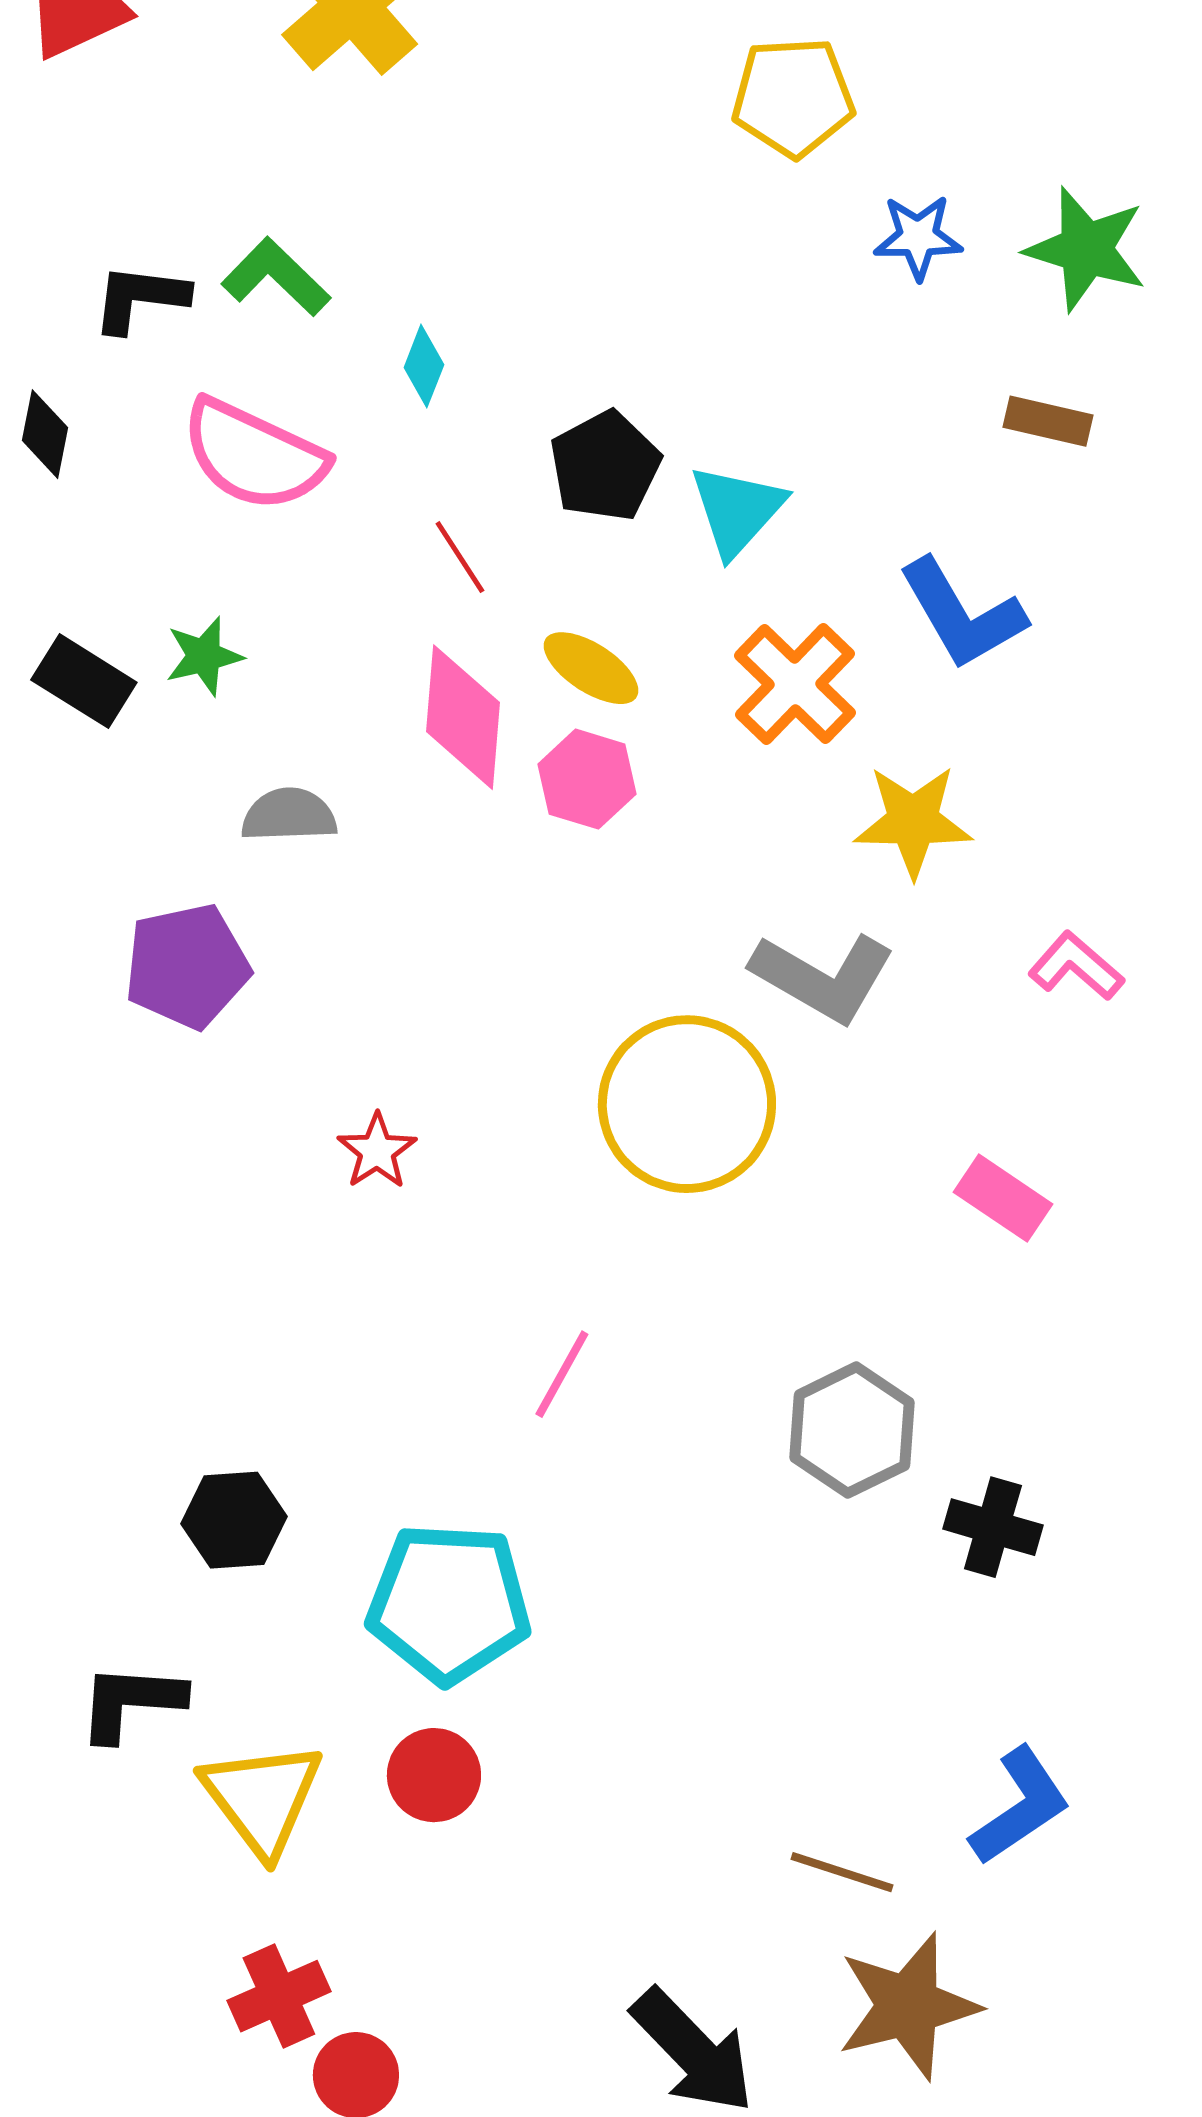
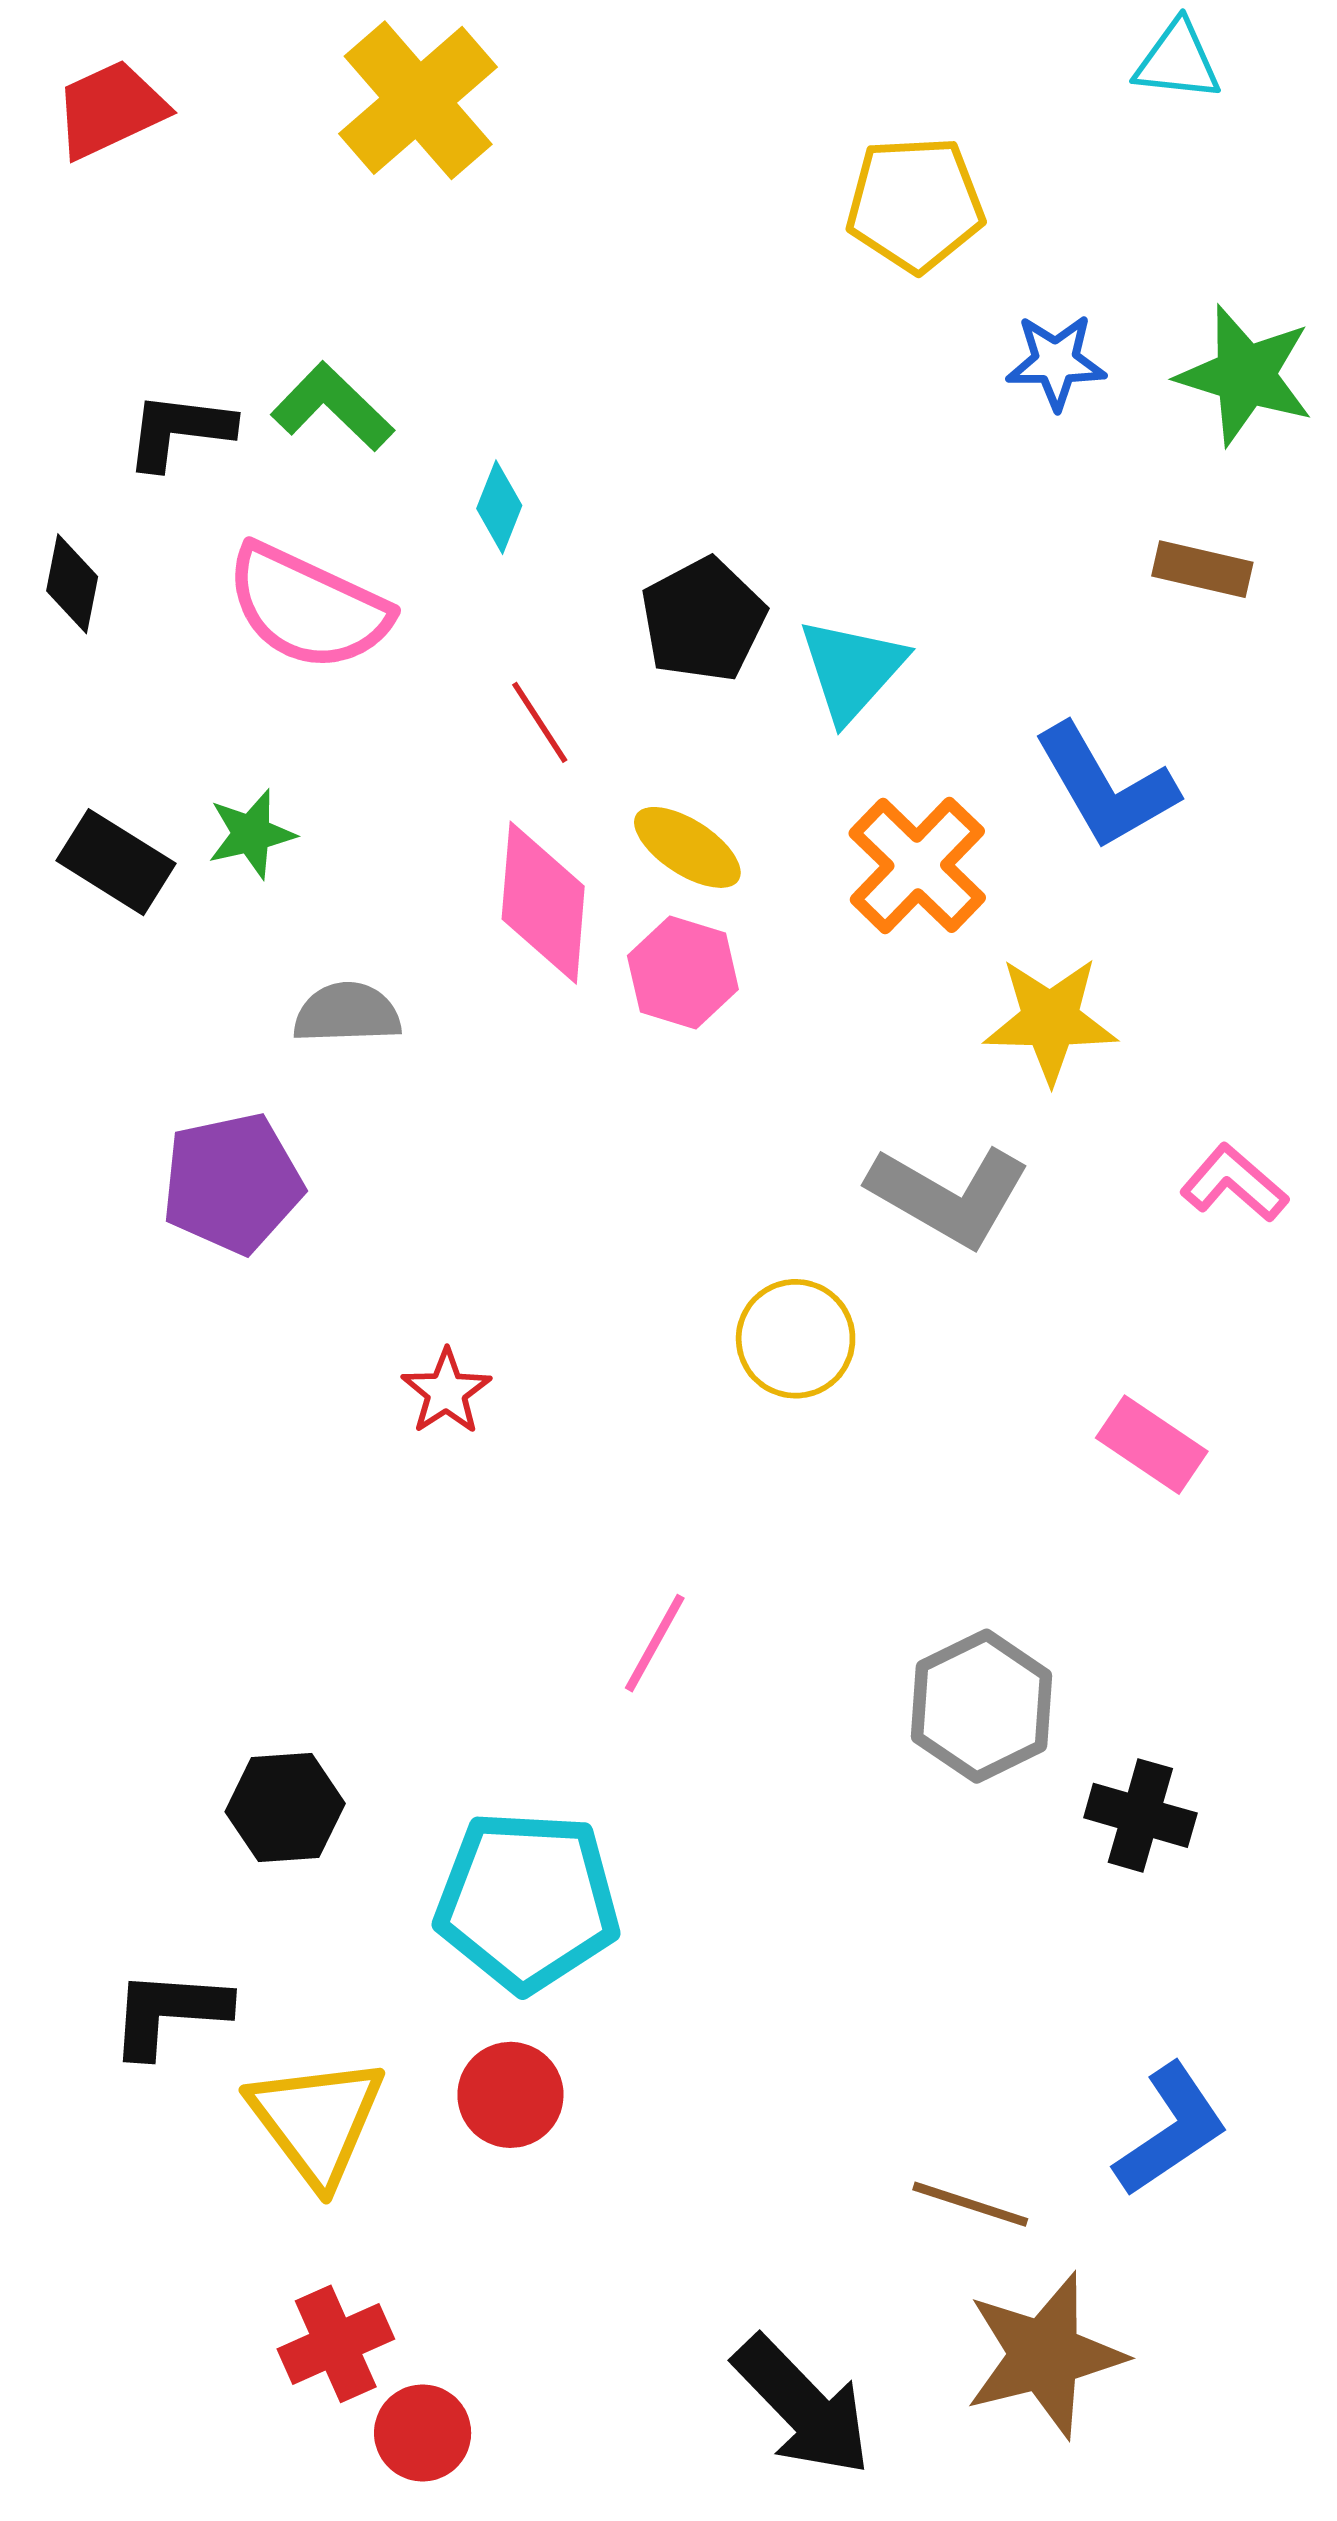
yellow circle: (687, 1104) -> (796, 1339), size x0.6

